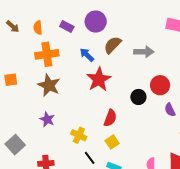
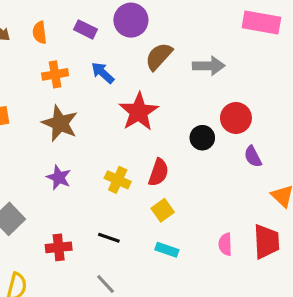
orange cross: (47, 54) -> (55, 74), size x0.7
blue arrow: (87, 55) -> (103, 73), moved
yellow cross: (79, 135) -> (118, 180), moved
black line: (90, 158) -> (109, 238), moved, turned -32

